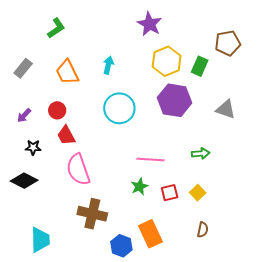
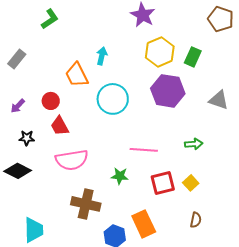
brown pentagon: (228, 43) -> (221, 19), moved, turned 30
orange trapezoid: (67, 72) -> (77, 75), moved
pink semicircle: (78, 170) -> (72, 160), turned -80
green star: (139, 187) -> (120, 176), moved, turned 30
red square: (170, 193) -> (163, 183), size x1.4

